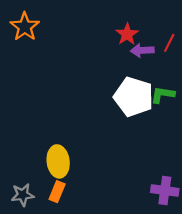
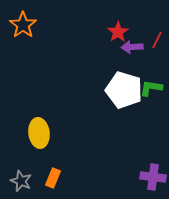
yellow ellipse: (58, 161) -> (39, 133), moved
gray star: (23, 195) -> (21, 181), turned 30

